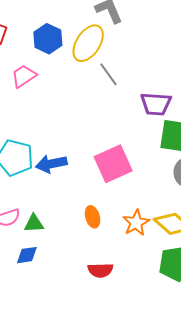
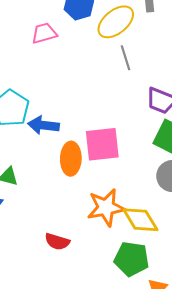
orange ellipse: (93, 217) -> (71, 159), moved, size x1.5
orange star: (136, 223) -> (106, 207), size x1.4

